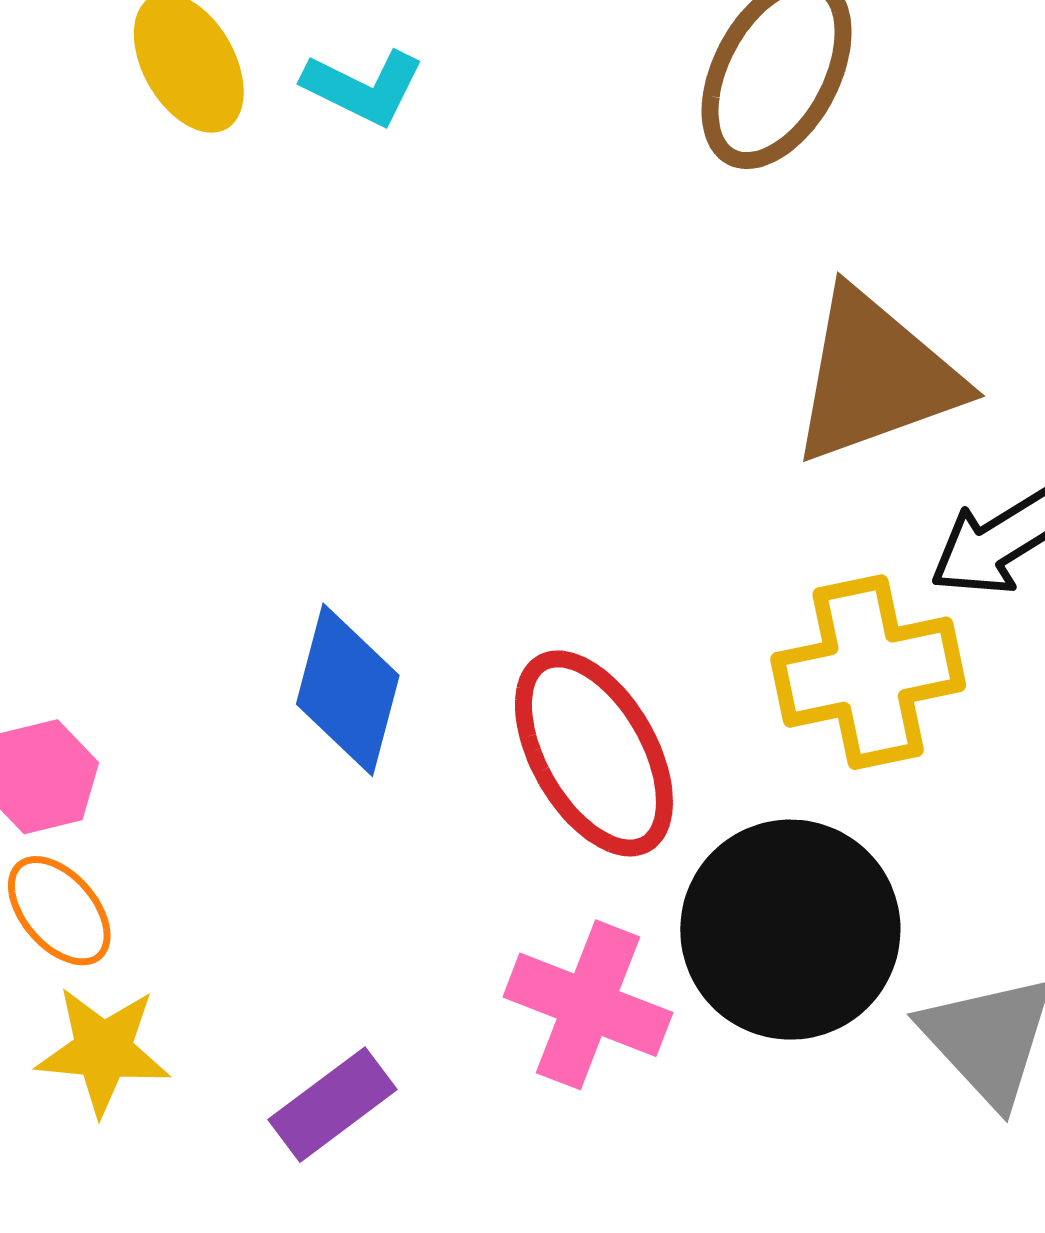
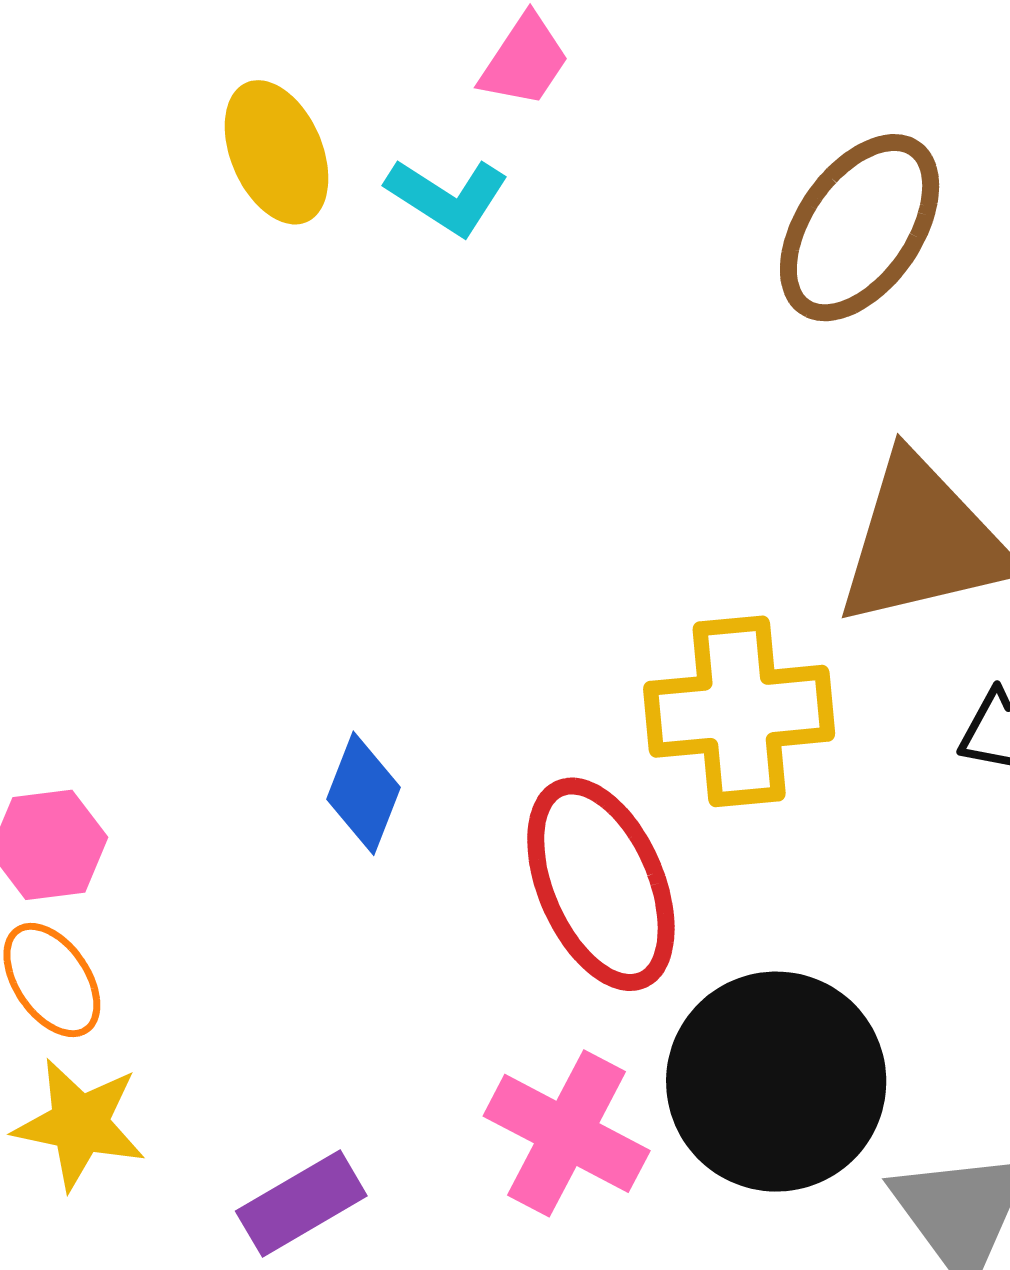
yellow cross: (868, 672) -> (739, 711), moved
blue diamond: (348, 690) -> (364, 793), size x0.7

